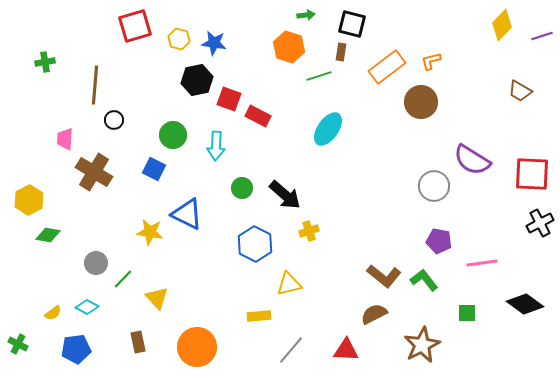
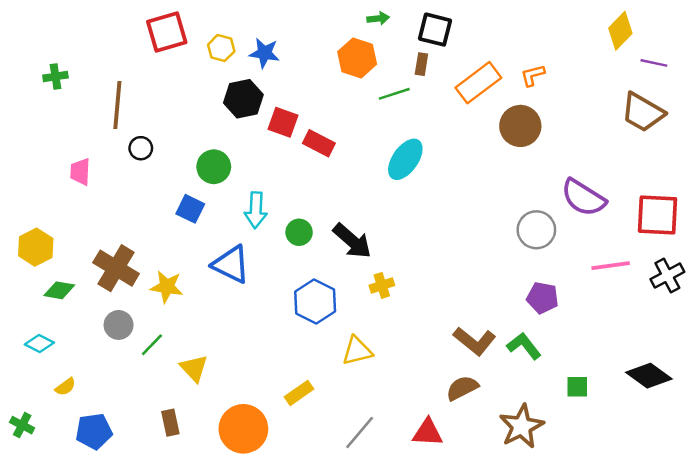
purple line: (542, 36) -> (654, 63), moved, turned 30
brown trapezoid: (520, 91) -> (643, 112), size x1.5
cyan arrow: (216, 146) -> (256, 210), moved
brown cross: (94, 172) -> (116, 268), moved
yellow star: (150, 232) -> (167, 287), moved
pink line: (482, 263) -> (611, 266), moved
cyan diamond: (87, 307) -> (39, 344), moved
yellow rectangle: (259, 316) -> (299, 393), moved, turned -30

